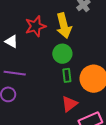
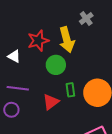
green circle: (62, 54) -> (56, 65), moved
red triangle: (69, 104) -> (51, 102), moved

